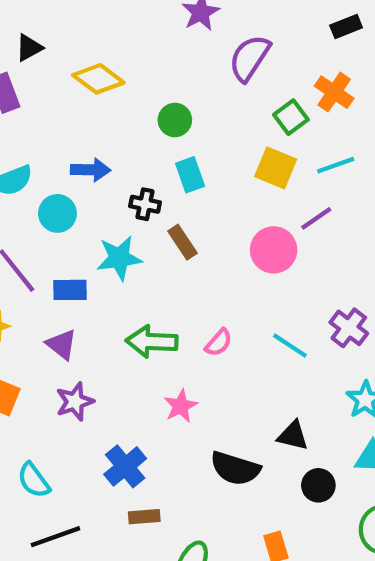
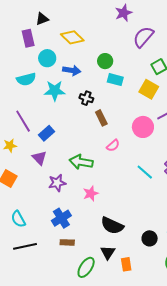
blue arrow: (91, 170) -> (72, 70), moved
cyan rectangle: (190, 175) -> (115, 80), moved, turned -63
cyan circle: (57, 213) -> (47, 58), moved
cyan star: (119, 258) -> (55, 91), moved
blue rectangle: (70, 290) -> (47, 133), turned -49
pink semicircle: (219, 343) -> (113, 146), moved
purple star: (75, 402) -> (57, 183), moved
black triangle: (293, 436) -> (108, 252), moved, turned 42

